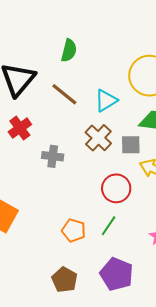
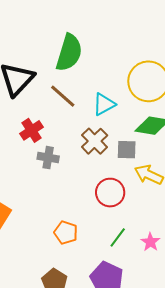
green semicircle: (69, 50) -> (69, 53), size x1.6
red cross: (20, 128) -> (31, 130), moved
green line: (109, 226) -> (118, 237), moved

